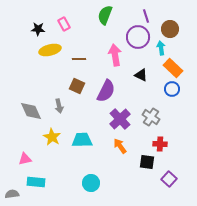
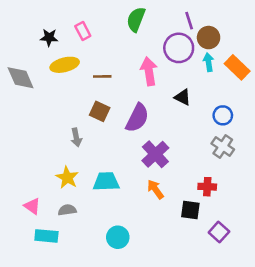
brown circle: (170, 29) -> (209, 38), moved
orange rectangle: (173, 68) -> (237, 67), moved
gray diamond: (31, 111) -> (21, 78), moved
gray cross: (151, 117) -> (223, 146), moved
pink triangle: (25, 159) -> (32, 206), turned 48
gray semicircle: (12, 194) -> (67, 210), moved

